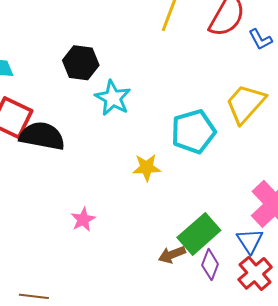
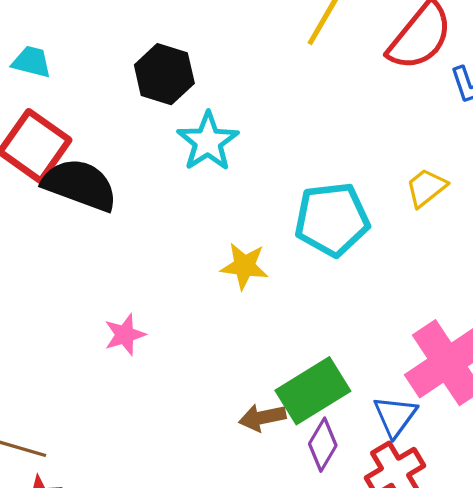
yellow trapezoid: (246, 104) -> (426, 188), size x0.6

